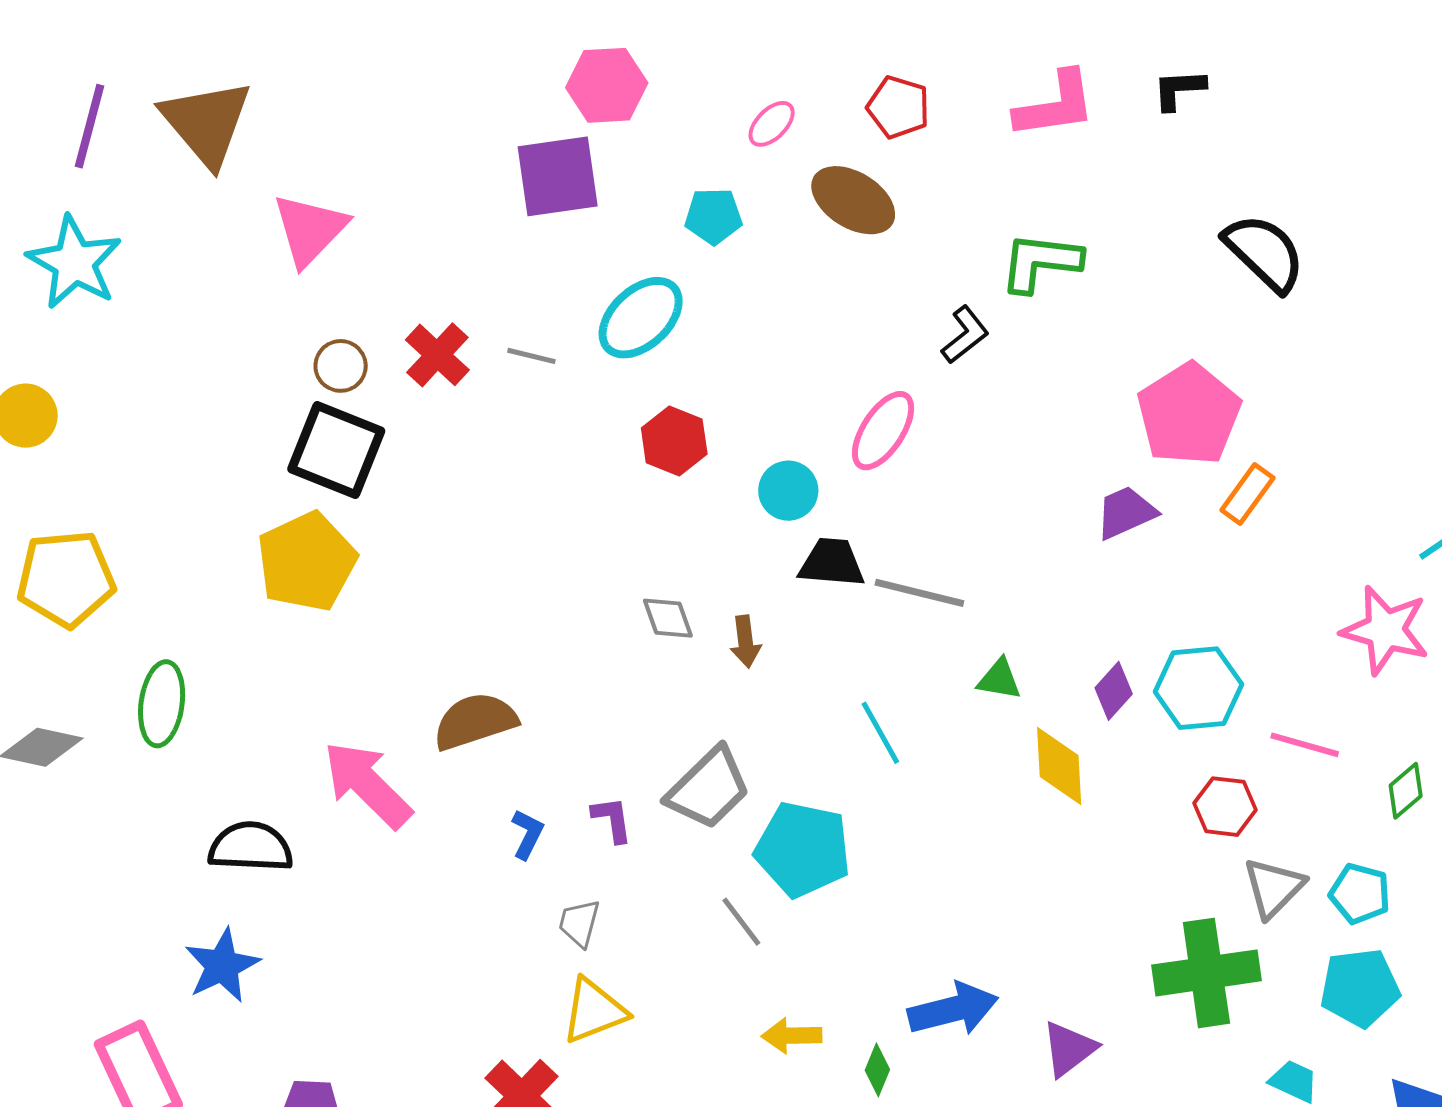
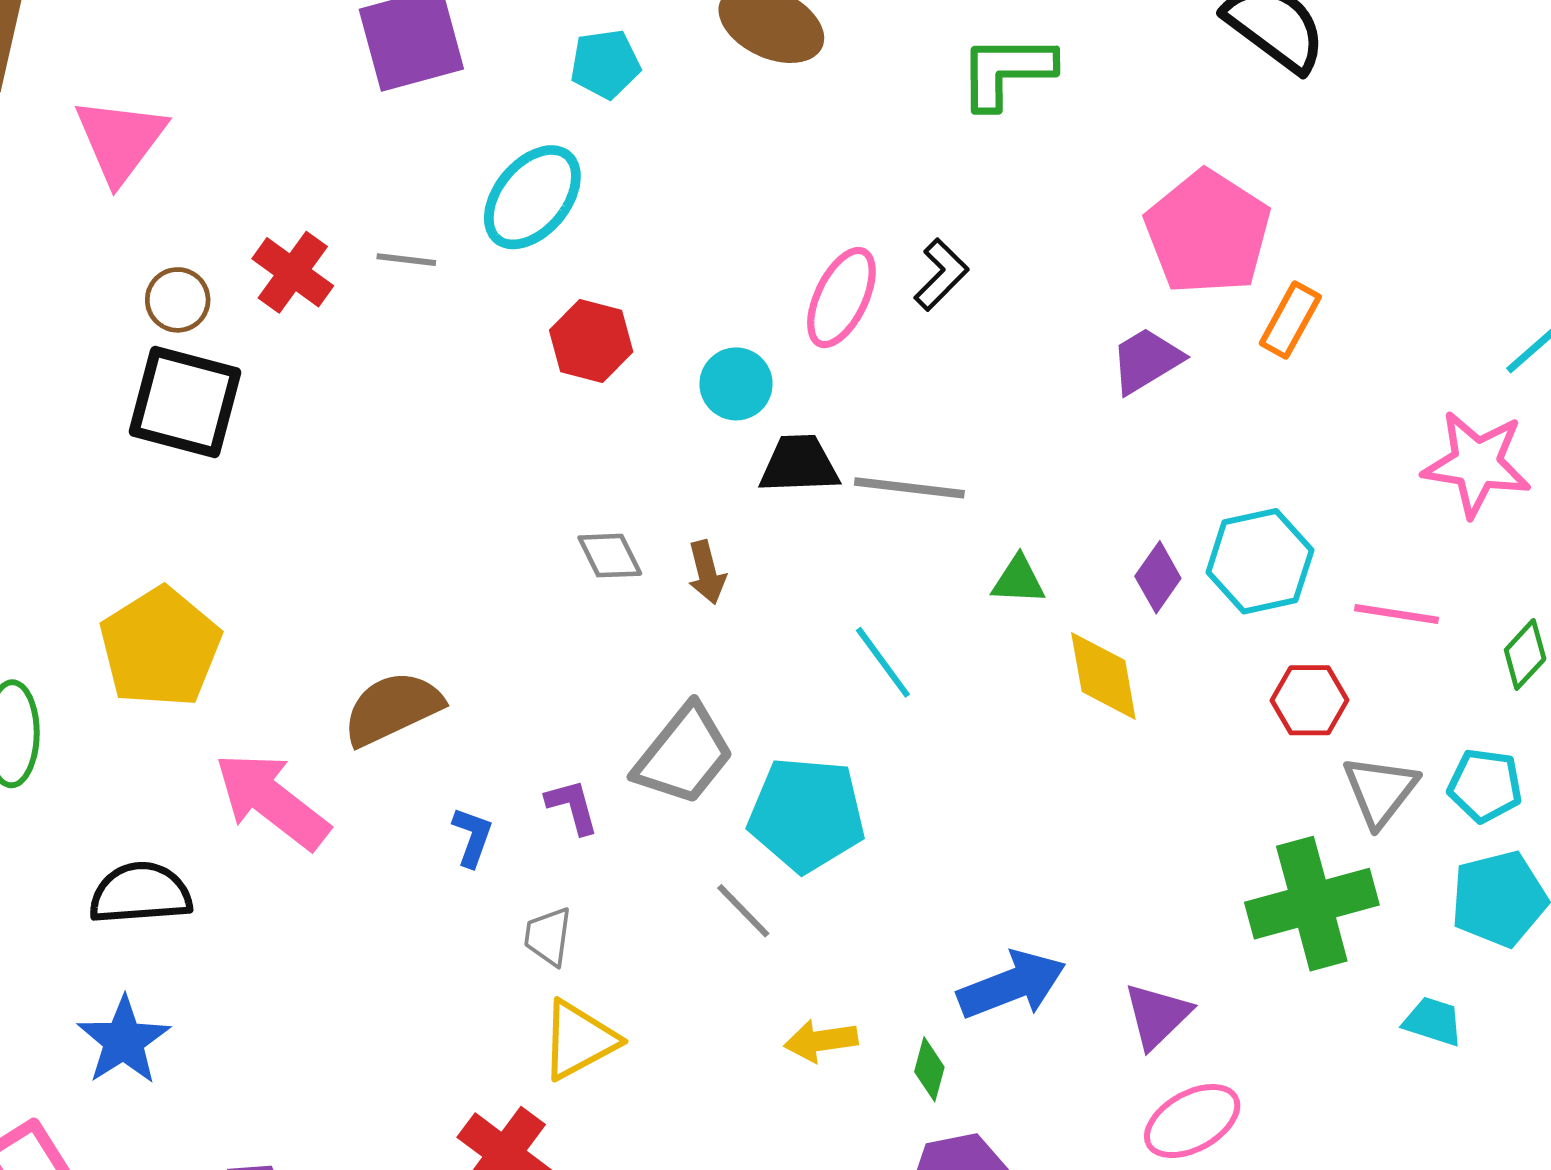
black L-shape: (965, 335) -> (941, 275), moved
yellow pentagon: (307, 562) -> (160, 647), moved

